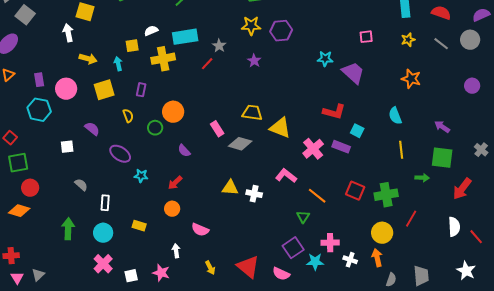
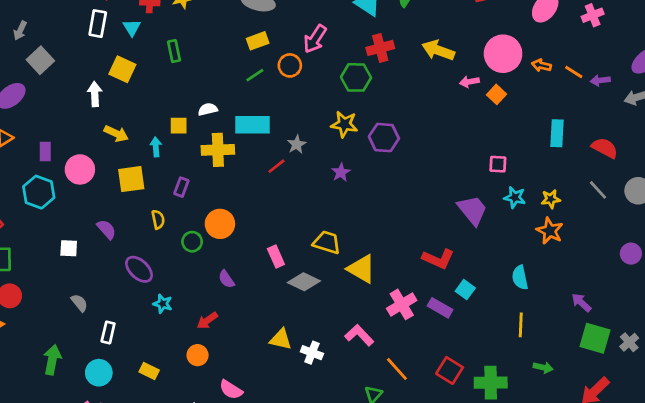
yellow star: (408, 40) -> (551, 199), moved
cyan star: (325, 59) -> (515, 197), moved
green square: (442, 158) -> (595, 338), moved

